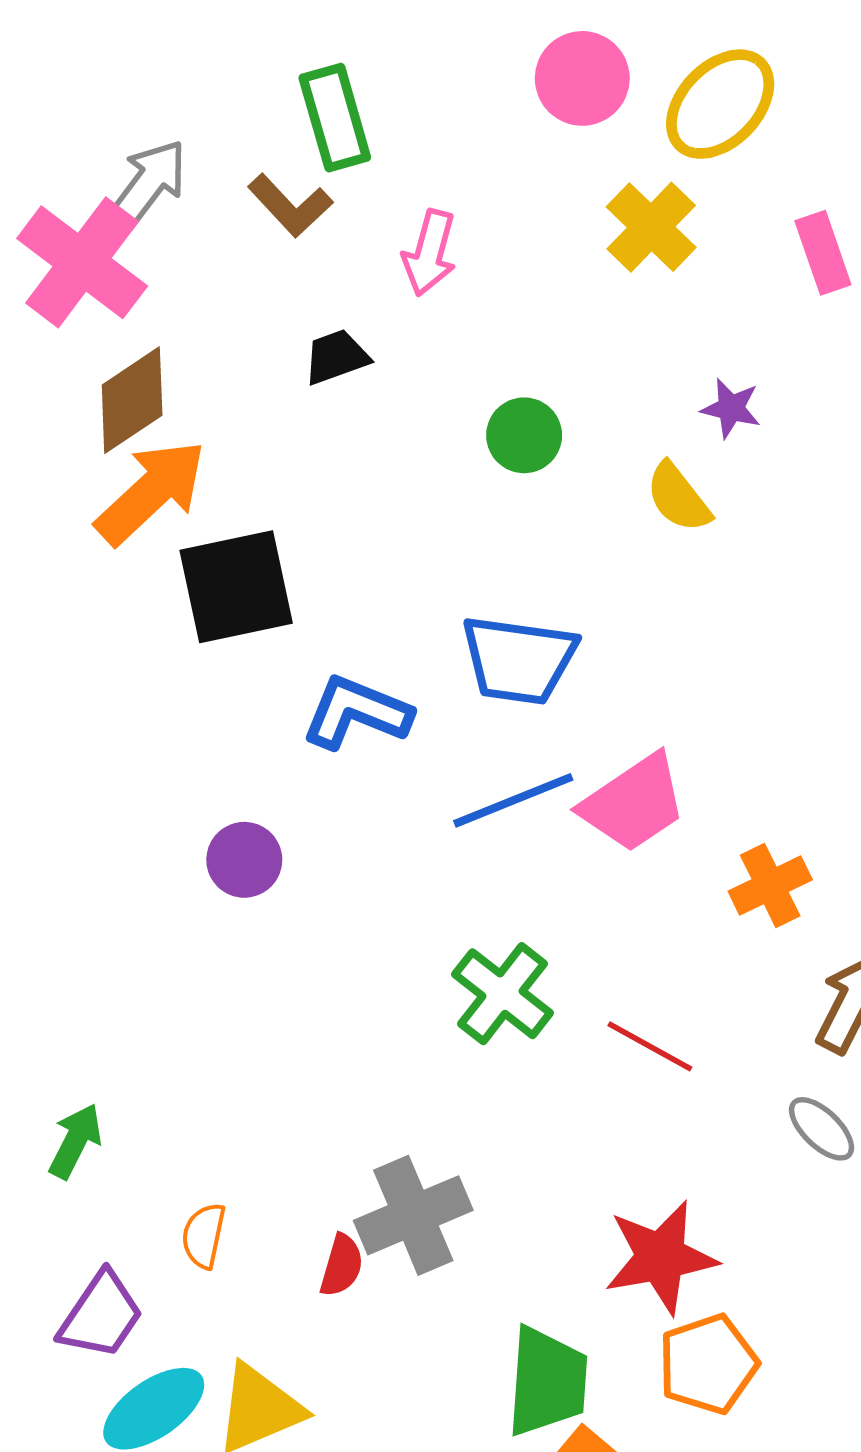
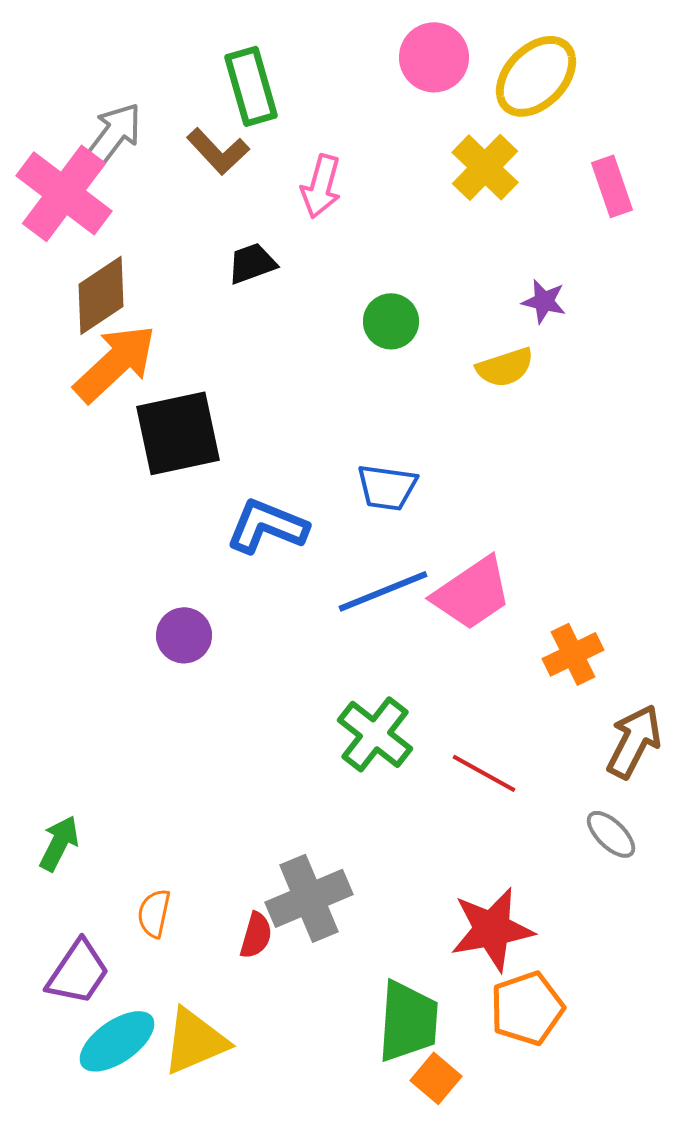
yellow semicircle: (678, 498) -> (505, 367), turned -70
blue trapezoid: (519, 660) -> (387, 487), size x0.7

